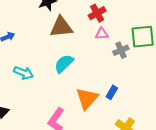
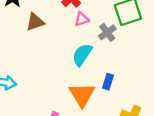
brown triangle: (61, 27) -> (35, 22), size x0.7
cyan semicircle: (64, 64) -> (82, 55), moved

